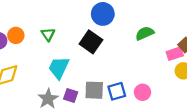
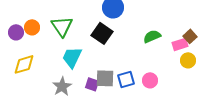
green semicircle: (145, 33) -> (152, 36), moved
green triangle: (48, 34) -> (62, 26), size x1.6
purple square: (71, 96) -> (92, 84), moved

